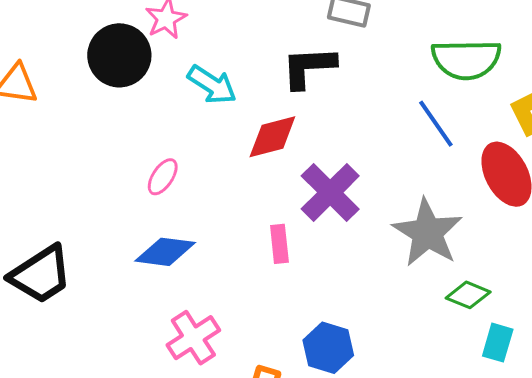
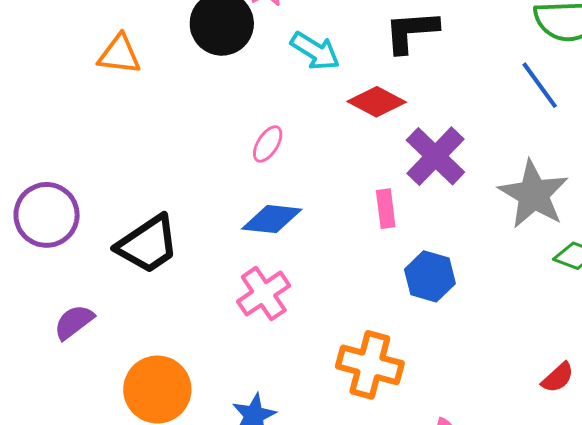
red diamond: (272, 137) -> (377, 102), turned 44
pink cross: (193, 338) -> (264, 294), moved
blue hexagon: (328, 348) -> (430, 276), moved

